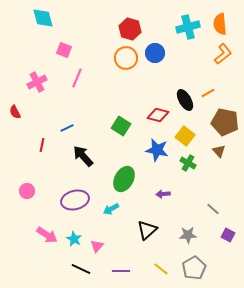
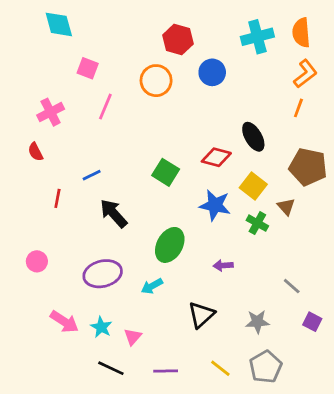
orange circle: (126, 58) -> (156, 81), moved
orange line: (208, 93) -> (298, 108), moved, turned -40
red semicircle: (15, 112) -> (36, 152), moved
brown triangle: (219, 151) -> (286, 207), moved

